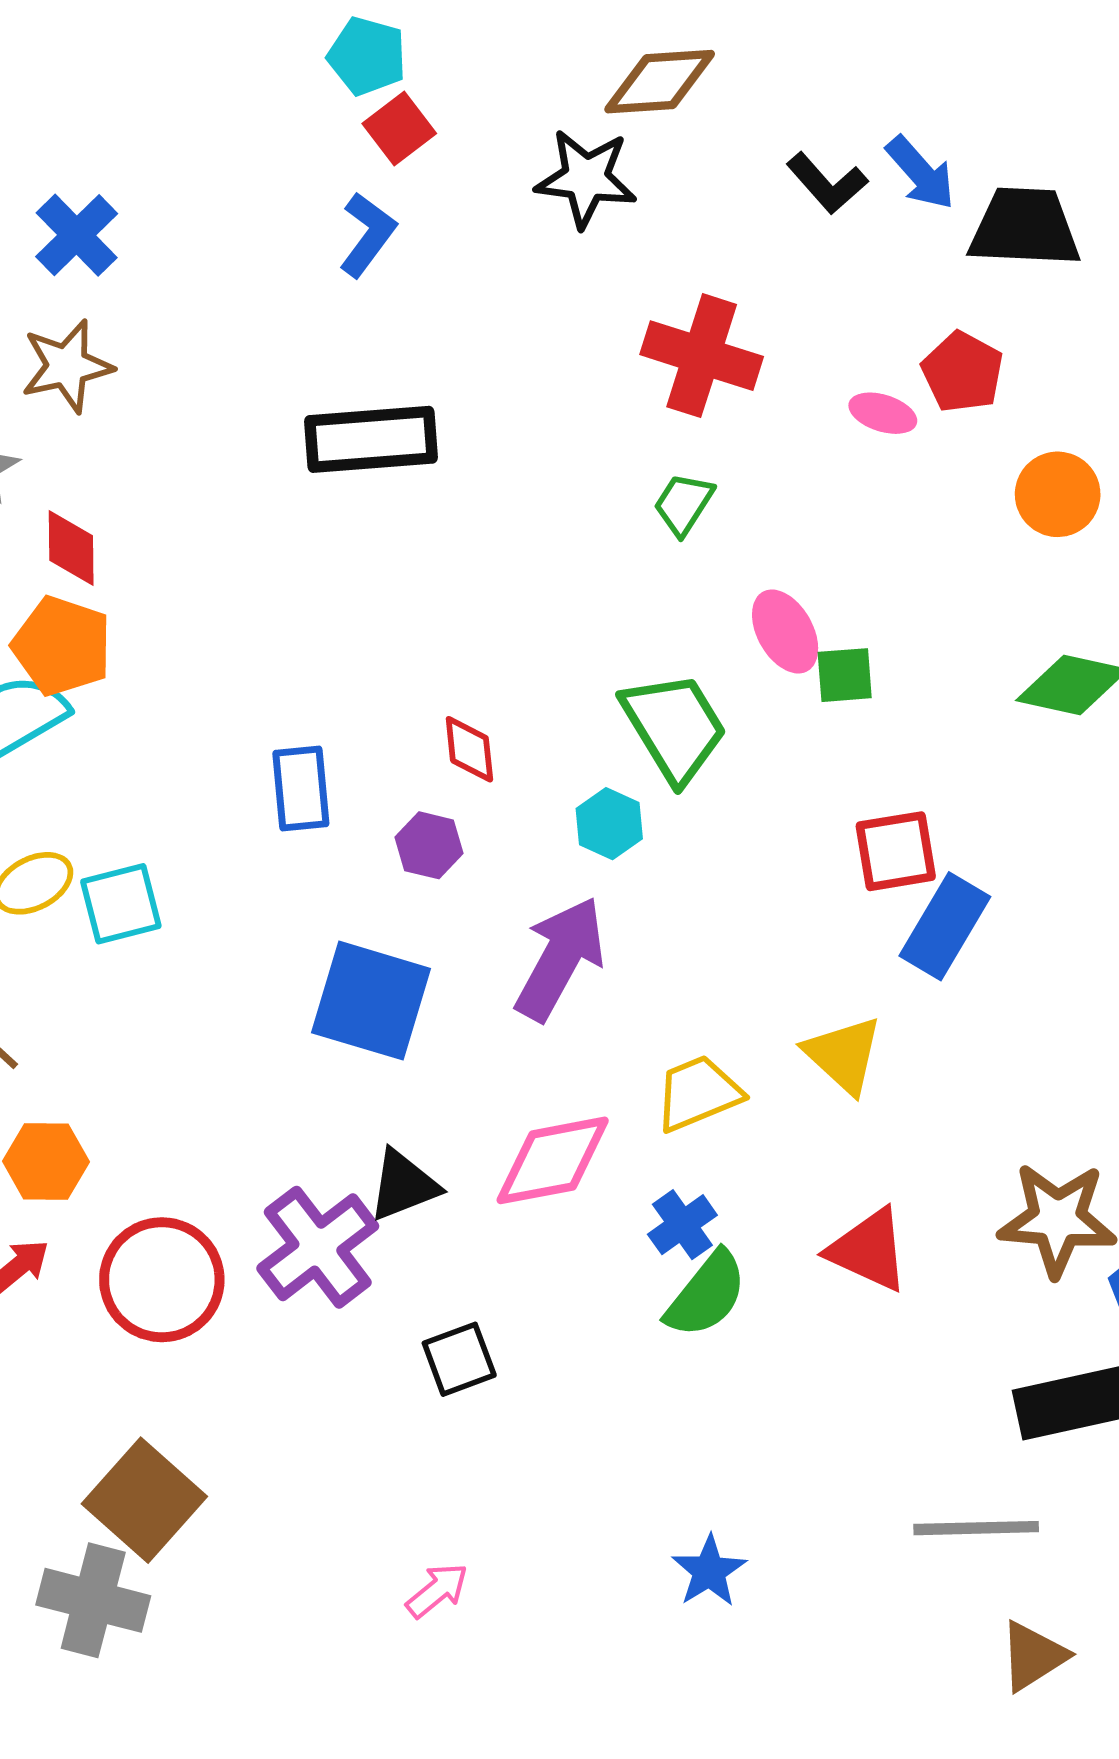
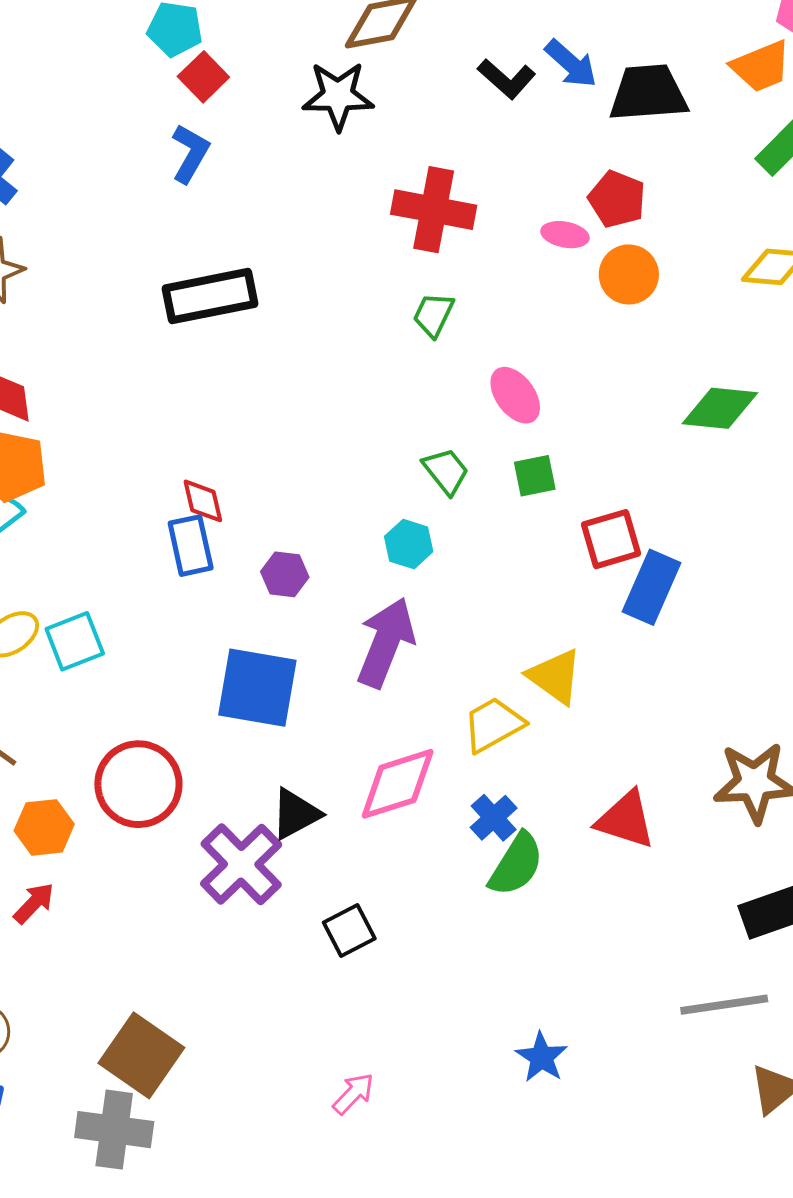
orange circle: (1058, 494) -> (629, 274), moved
green square: (845, 675) -> (535, 476), moved
green trapezoid: (674, 727) -> (446, 471), size x0.6
red diamond: (469, 749) -> (203, 501), moved
yellow triangle: (843, 1055) -> (555, 676), moved
red circle: (162, 1280) -> (138, 784), moved

